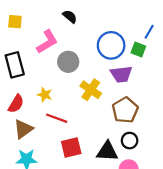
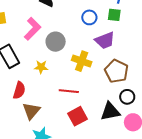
blue circle: (111, 45) -> (89, 17), size x0.6
yellow star: (45, 95) -> (41, 67), moved
red line: (57, 118) -> (69, 91), moved

